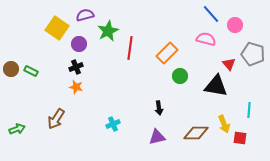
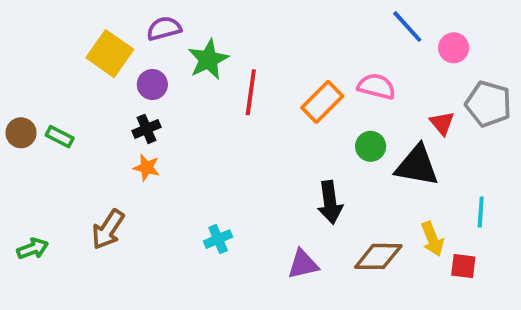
pink semicircle: (206, 39) -> (376, 86), moved
green circle: (180, 76) -> (371, 146), moved
black arrow: (159, 108) -> (330, 202), moved, size x1.5

